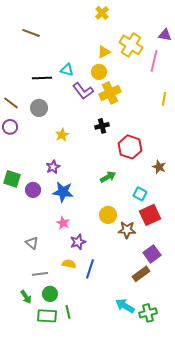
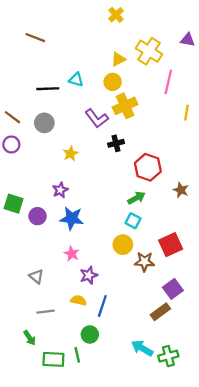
pink line: (154, 61) -> (168, 82), moved
purple L-shape: (83, 91) -> (97, 118), moved
green arrow: (108, 177) -> (136, 198), moved
cyan square: (140, 194) -> (133, 221), moved
green circle: (50, 294) -> (90, 334), moved

